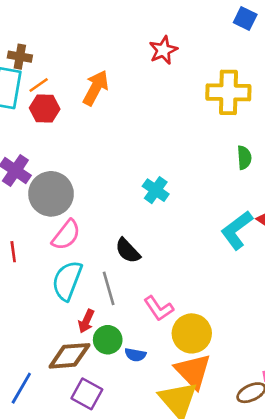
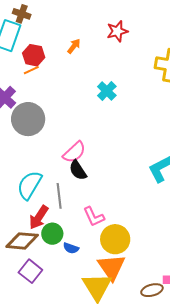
red star: (163, 50) -> (117, 31), moved
orange line: (39, 85) -> (31, 70), moved
orange arrow: (96, 88) -> (74, 46), size x0.6
cyan cross: (156, 190) -> (107, 91), moved
pink semicircle: (66, 235) -> (74, 152), moved
red arrow: (86, 321) -> (39, 217), size x1.4

